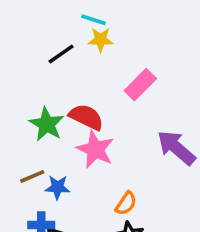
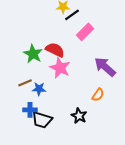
black line: (61, 54) -> (72, 15), moved
orange semicircle: (126, 203) -> (98, 95), moved

